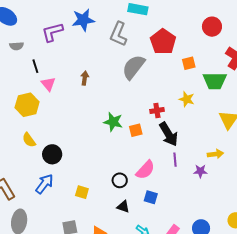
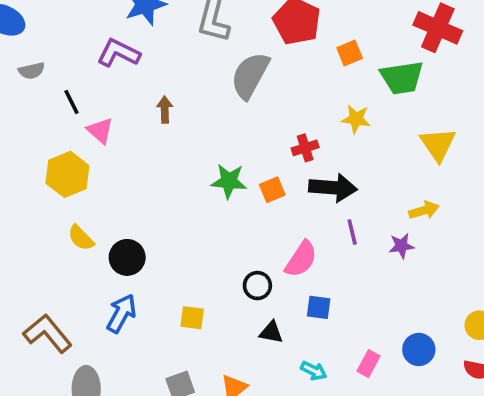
purple L-shape: (52, 32) -> (119, 53), moved, turned 50
black arrow: (169, 134) -> (333, 188), turned -45

